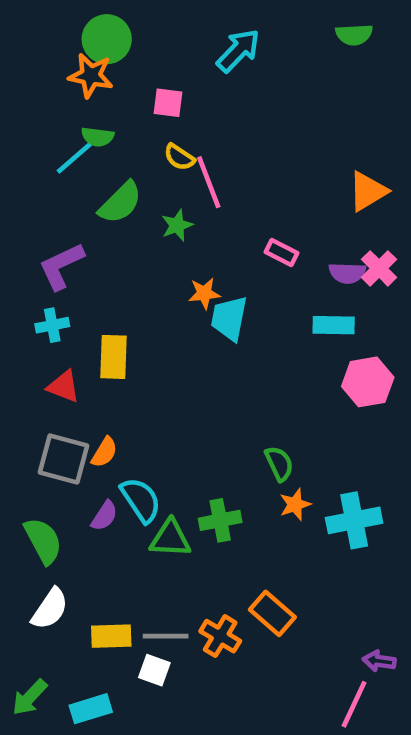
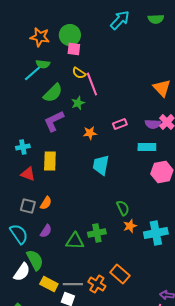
green circle: (107, 39) -> (70, 35), moved
cyan arrow: (238, 51) -> (120, 20), moved
orange triangle: (368, 191) -> (162, 88), turned -42
pink rectangle: (281, 253) -> (120, 124), moved, turned -48
purple L-shape: (61, 266) -> (54, 121), moved
cyan trapezoid: (229, 318) -> (101, 165), moved
gray square: (64, 459) -> (28, 206), size x0.7
cyan semicircle: (141, 500) -> (19, 234), moved
green semicircle: (43, 541) -> (35, 260), moved
yellow rectangle: (111, 636) -> (49, 284), turned 30

